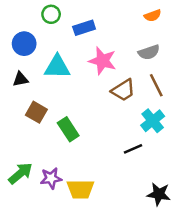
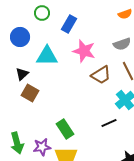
blue rectangle: (84, 28) -> (69, 24), turned -42
black triangle: (20, 79) -> (22, 74), moved, turned -32
green rectangle: (68, 129) -> (65, 129), moved
green arrow: (20, 173) -> (17, 143), turned 115

